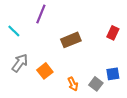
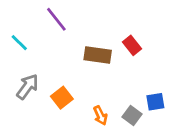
purple line: (41, 14) -> (56, 19), turned -60
red rectangle: (113, 33) -> (132, 45), moved, turned -64
brown rectangle: (71, 40) -> (98, 55), turned 30

